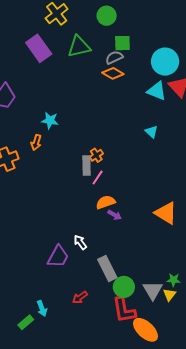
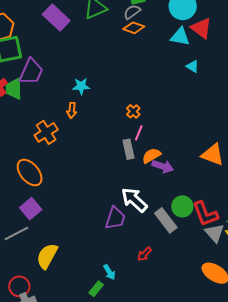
cyan triangle: (151, 132) -> (193, 66), moved
gray rectangle: (86, 166) -> (129, 149), moved
purple arrow: (115, 215) -> (163, 166), size x1.5
white arrow: (80, 242) -> (134, 200), size x1.8
green circle: (124, 287) -> (182, 206), moved
red L-shape: (124, 310) -> (205, 214), moved

